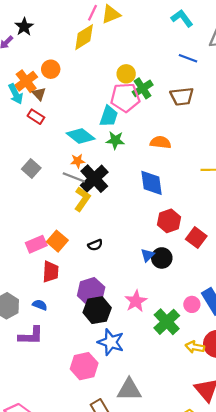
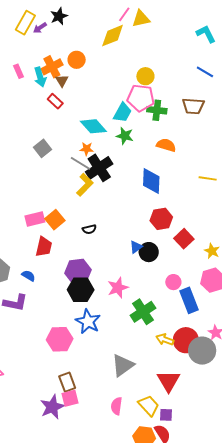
green cross: (143, 88) -> (157, 110), moved, turned 30
pink circle: (192, 304) -> (173, 282), moved
gray triangle: (129, 390) -> (123, 365), moved, turned -45

